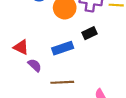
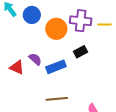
purple semicircle: (35, 65) -> (35, 59), moved

